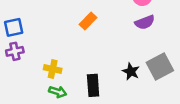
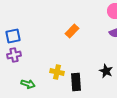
yellow cross: (53, 69) -> (57, 72), moved
green arrow: (58, 92) -> (28, 84), moved

